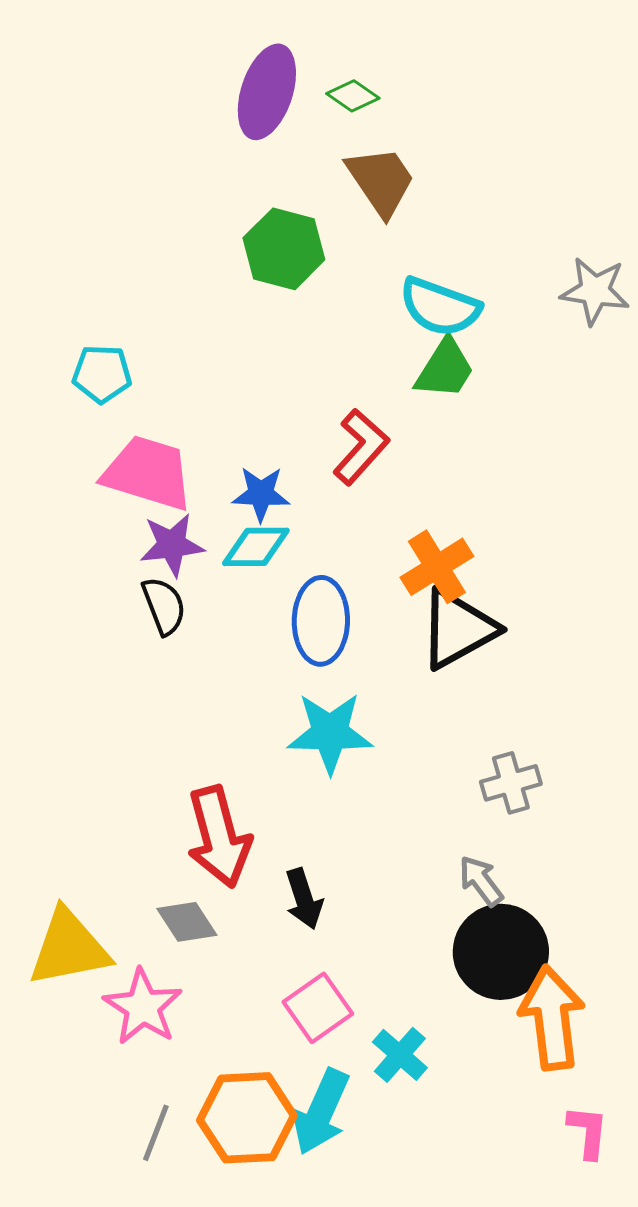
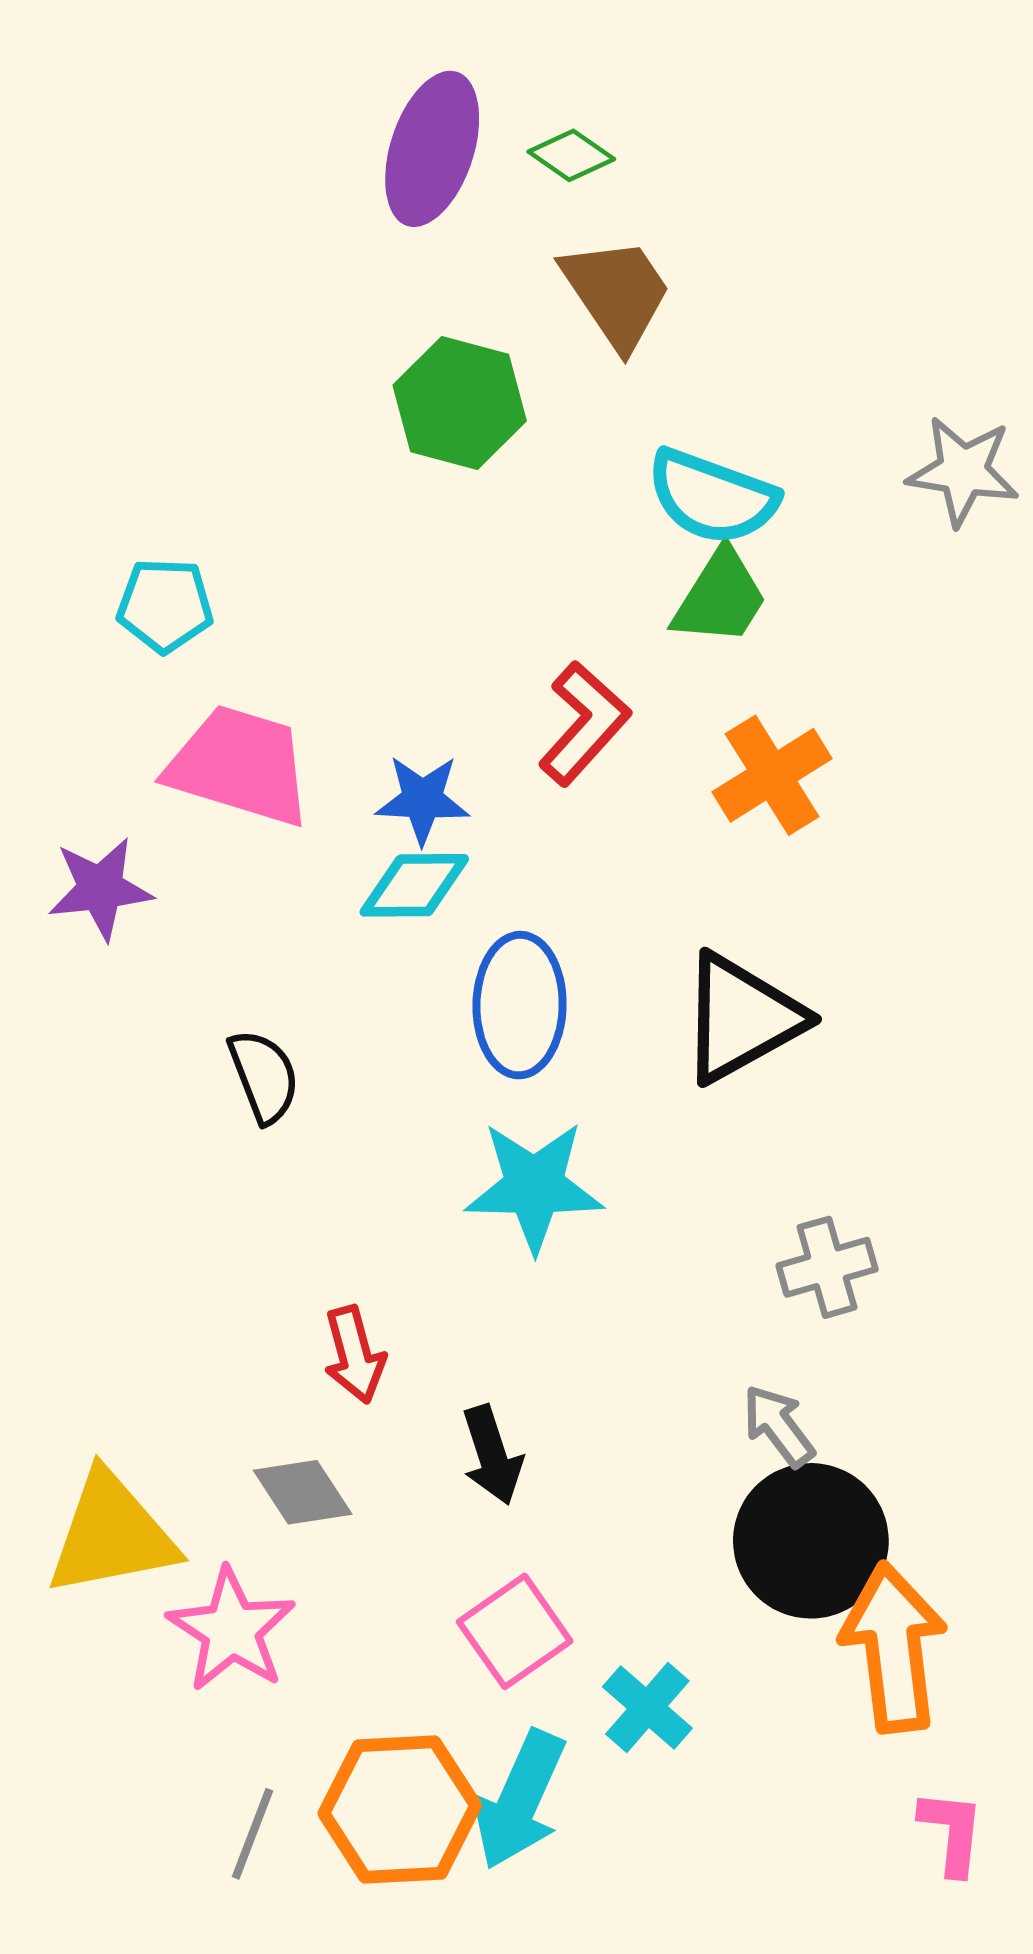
purple star: (172, 545) -> (100, 889), moved
orange cross: (437, 567) -> (772, 775), moved
black semicircle: (164, 606) -> (264, 1076), moved
red arrow: (219, 837) -> (354, 1355), size x0.6

